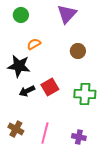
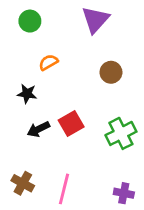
black star: (19, 66) -> (27, 94), size x0.6
green cross: (85, 94) -> (121, 133), turned -30
purple cross: (79, 137) -> (124, 193), moved

